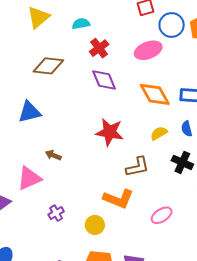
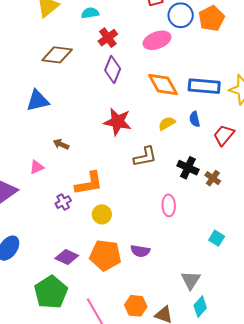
purple diamond: (104, 80) -> (113, 70), turned 44
black cross: (182, 162) -> (188, 168), moved
pink triangle: (29, 178) -> (37, 167), size x0.6
orange L-shape: (118, 199) -> (89, 183), moved, turned -32
pink ellipse: (162, 215) -> (169, 205), turned -60

